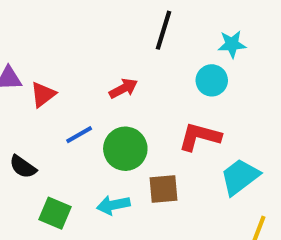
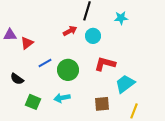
cyan circle: (212, 80) -> (93, 36), moved
red arrow: (123, 88) -> (70, 31), moved
brown square: (164, 189) -> (102, 104), moved

